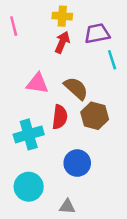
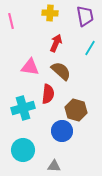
purple trapezoid: (97, 34) -> (85, 16), moved, turned 90
red arrow: (62, 42) -> (56, 43), moved
cyan line: (112, 60) -> (90, 48), turned 49
brown hexagon: (95, 116) -> (76, 110), moved

